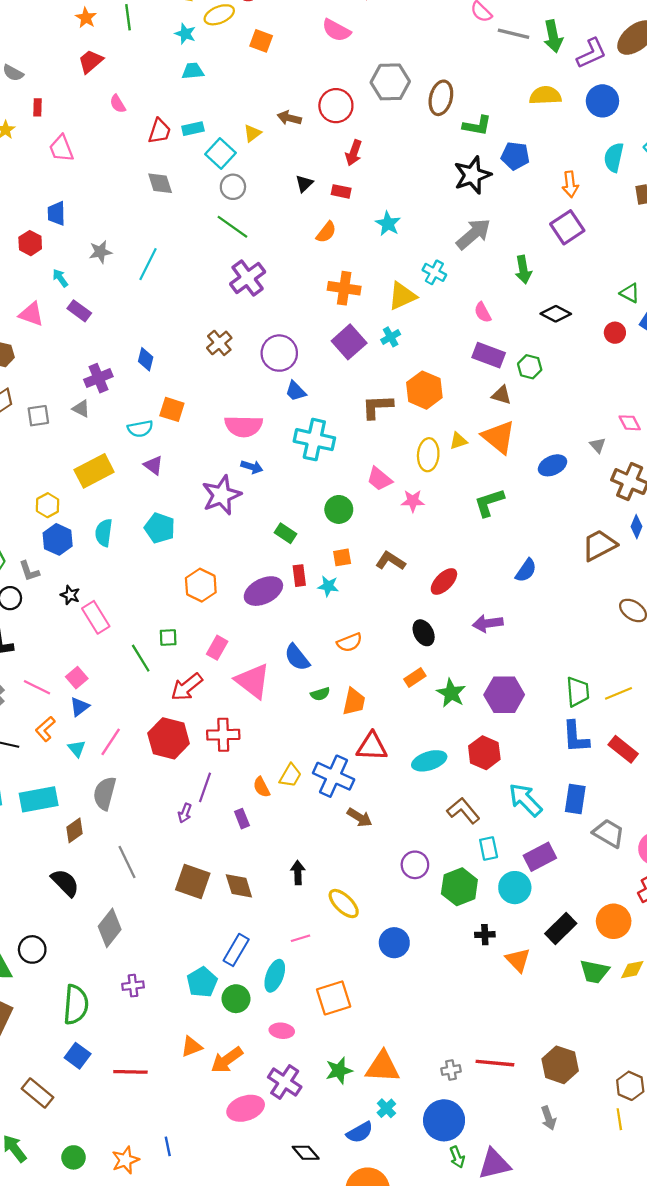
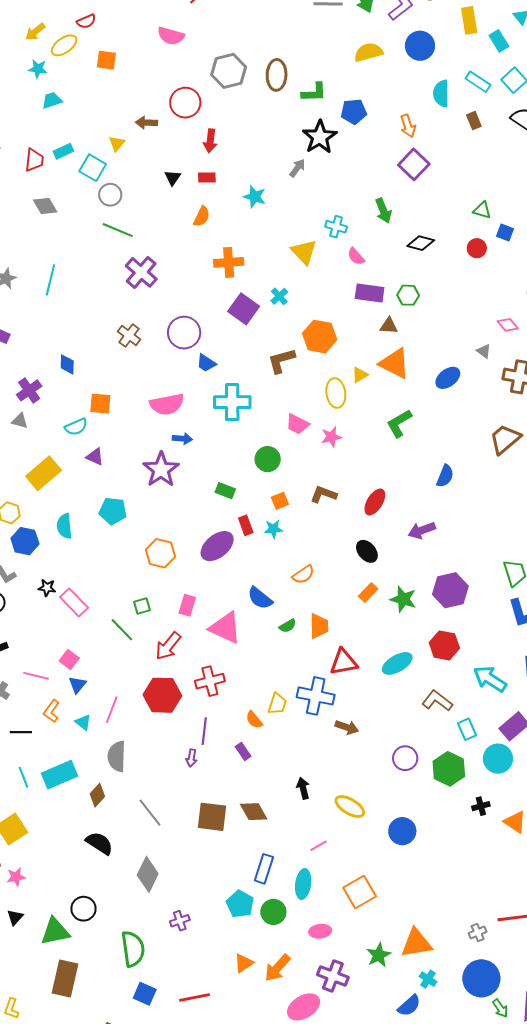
gray arrow: (473, 234) -> (297, 168), moved, size x0.6
cyan cross: (434, 272) -> (336, 227), moved
yellow triangle: (402, 296) -> (304, 252), moved, turned -36

